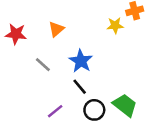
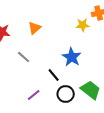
blue star: (81, 61) -> (72, 57), moved

